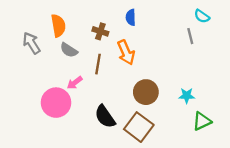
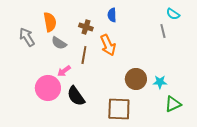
brown circle: (146, 92) -> (136, 79), moved
black semicircle: (105, 117) -> (76, 96), moved
brown square: (139, 127) -> (119, 109), turned -35

